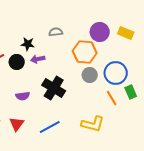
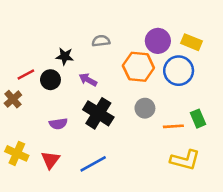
purple arrow: (38, 59) -> (88, 80), moved, turned 40
blue circle: (116, 73) -> (179, 71), moved
gray circle: (90, 75) -> (145, 108), moved
orange line: (112, 98) -> (173, 126), turned -63
yellow L-shape: (93, 124) -> (185, 160), moved

